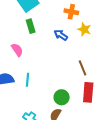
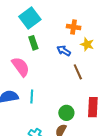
pink semicircle: (17, 50) -> (21, 67), size x1.5
brown line: (82, 68) -> (78, 72), moved

